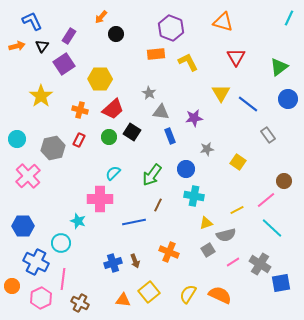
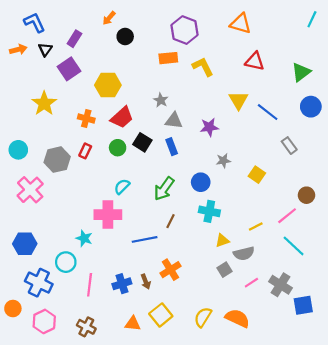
red triangle: (236, 57) -> (255, 61), turned -48
blue rectangle: (170, 136) -> (172, 147), moved
orange cross: (169, 252) -> (170, 270), moved, turned 36
pink line: (63, 279) -> (90, 285), moved

